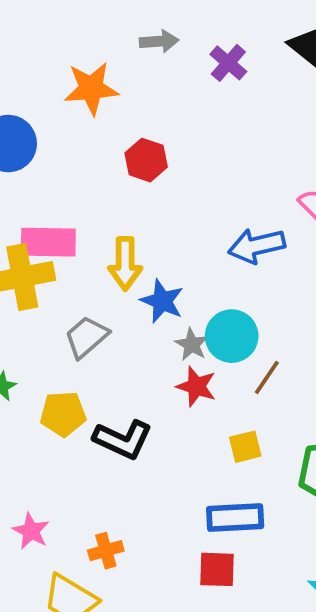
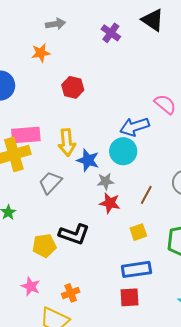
gray arrow: (159, 41) -> (56, 24), moved
orange star: (91, 88) -> (41, 53), size x0.7
cyan circle: (232, 336) -> (123, 151), moved
gray star: (192, 344) -> (105, 181), turned -30
yellow pentagon: (63, 414) -> (44, 246), moved

